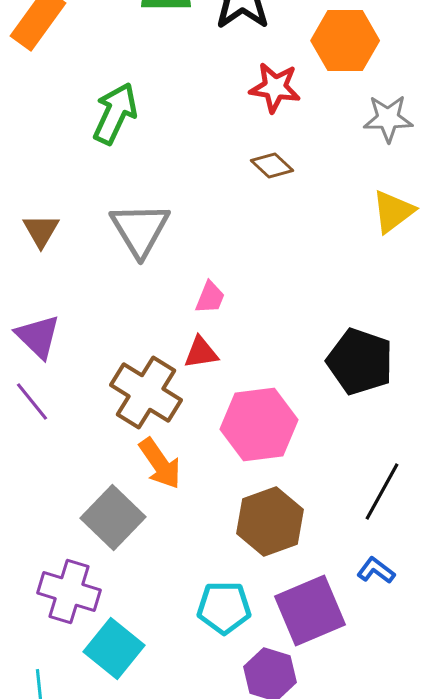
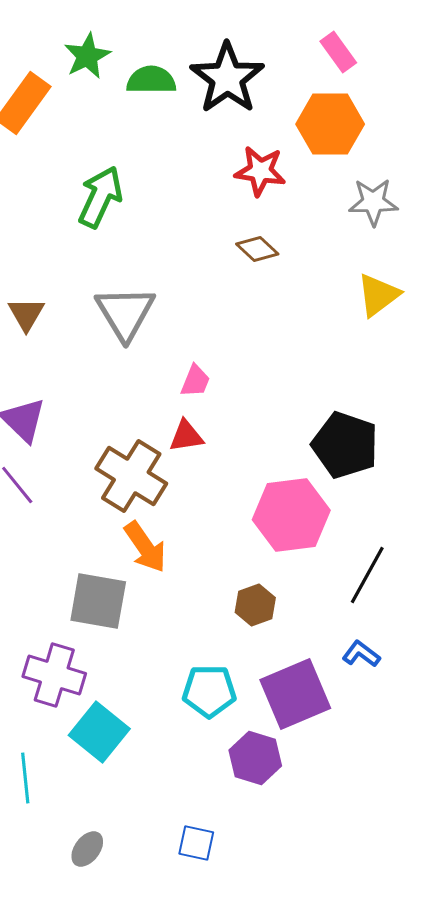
pink hexagon: (259, 424) -> (291, 515), moved
gray square: (113, 518) -> (98, 601), turned -34
brown hexagon: (270, 522) -> (255, 605), size x0.6

